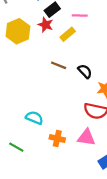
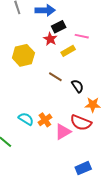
yellow hexagon: (18, 31) -> (23, 55), moved
pink triangle: (86, 137) -> (63, 132), moved, turned -48
orange cross: (57, 138) -> (45, 120), moved, turned 32

